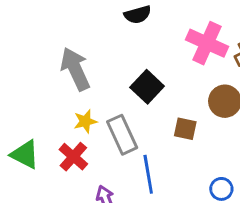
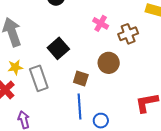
pink cross: (207, 43) -> (101, 23), size x0.6
blue line: (148, 174) -> (79, 106), moved

